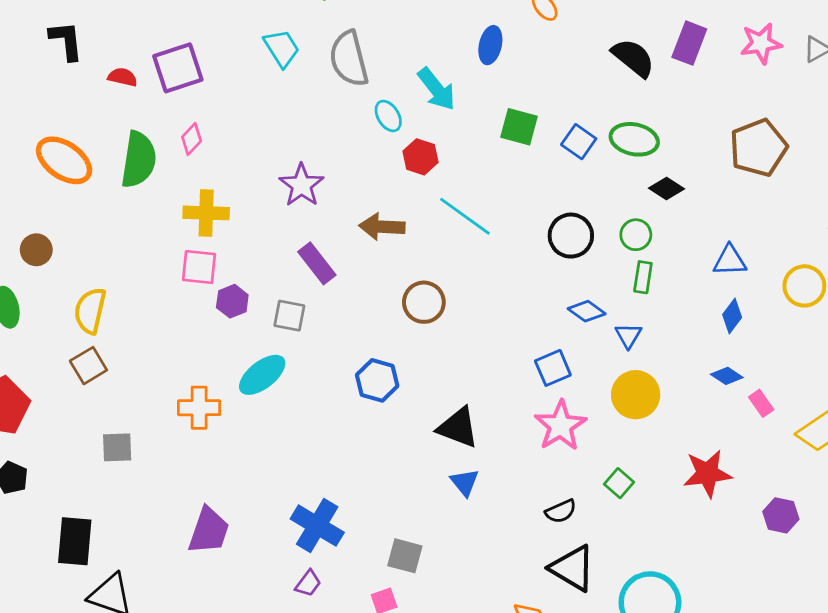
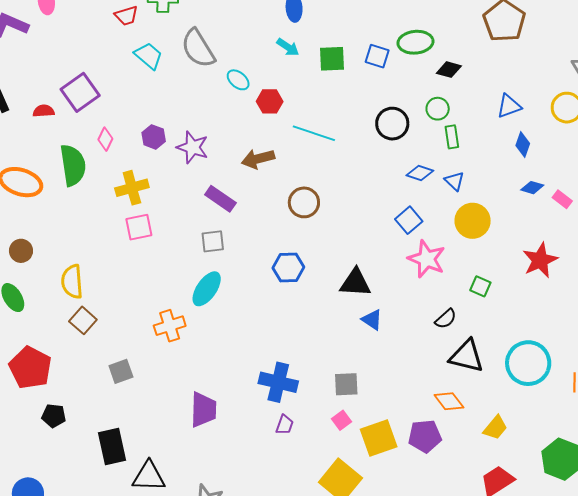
cyan arrow: (437, 89) -> (288, 47), moved, size x0.7
purple hexagon: (232, 301) -> (154, 137), moved

